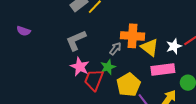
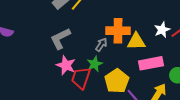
white star: (174, 46) -> (162, 30), moved
yellow triangle: (150, 47) -> (136, 41), turned -36

